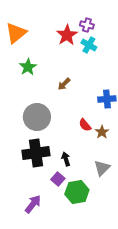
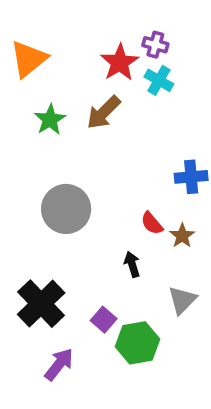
brown arrow: (64, 84) -> (104, 113), moved, size x1.5
black cross: (36, 153) -> (41, 304), moved, turned -36
black arrow: (66, 159) -> (132, 264), moved

